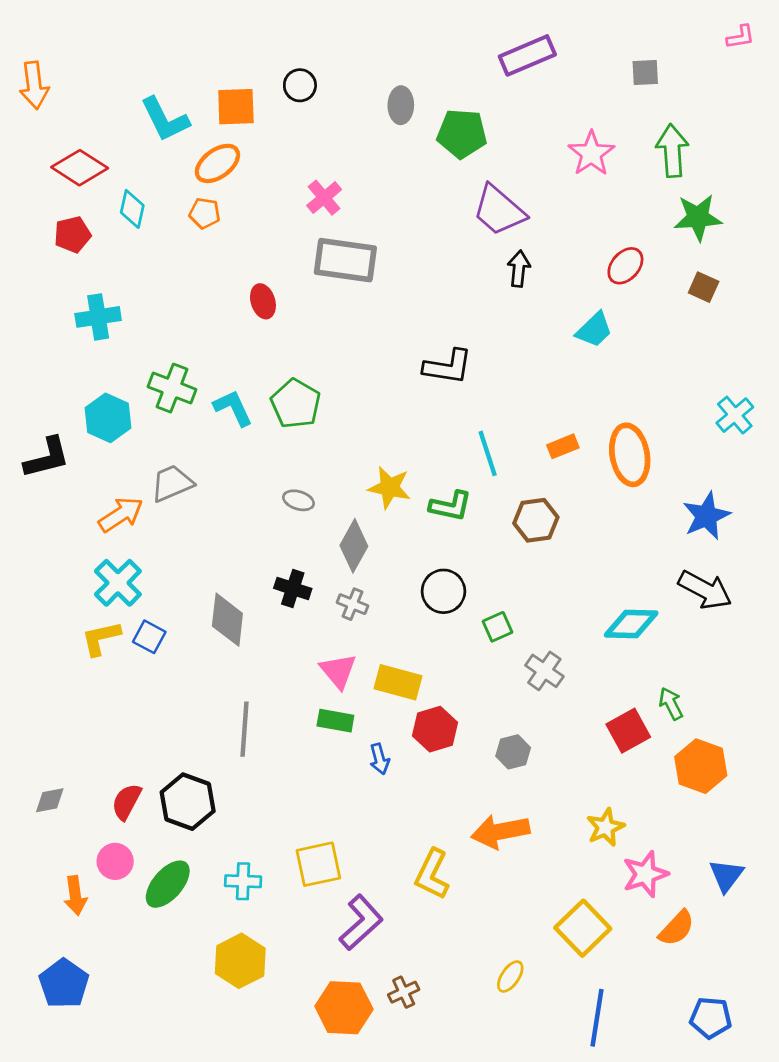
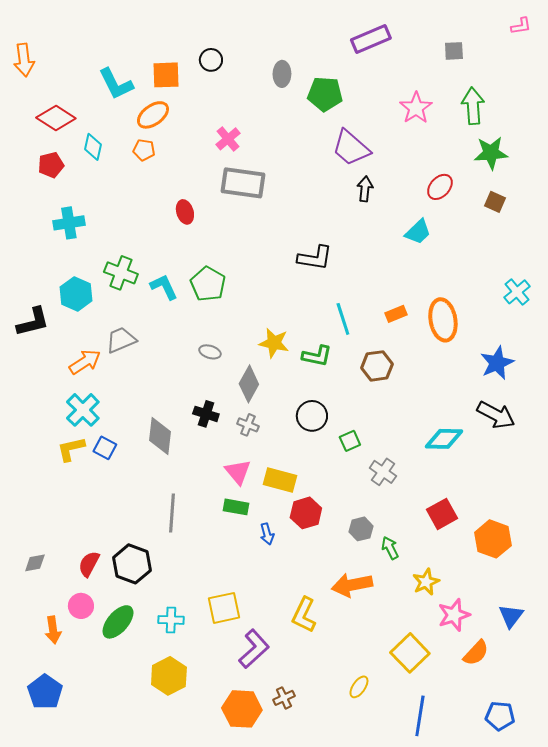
green arrow: (671, 704) -> (390, 548), moved

